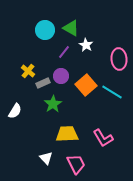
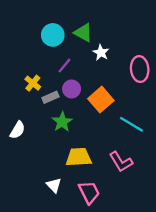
purple line: (64, 52) -> (64, 65), moved
cyan line: (112, 92) -> (131, 124), moved

